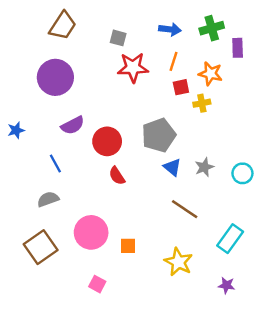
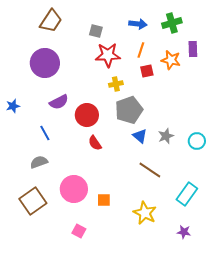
purple rectangle: (238, 48) -> (193, 49), moved
yellow cross: (202, 103) -> (116, 84), moved

